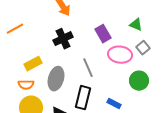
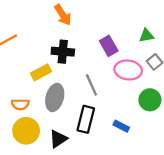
green triangle: (136, 25) -> (147, 36), turned -32
black cross: (63, 39) -> (63, 52), turned 30
yellow rectangle: (33, 64) -> (41, 72), moved

